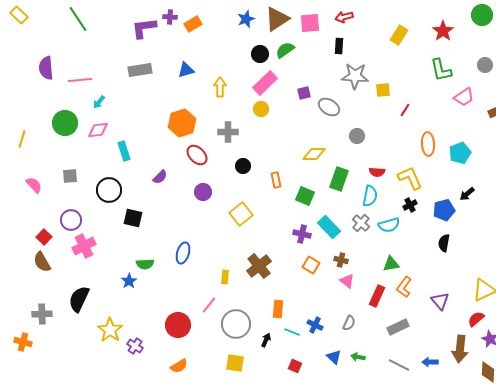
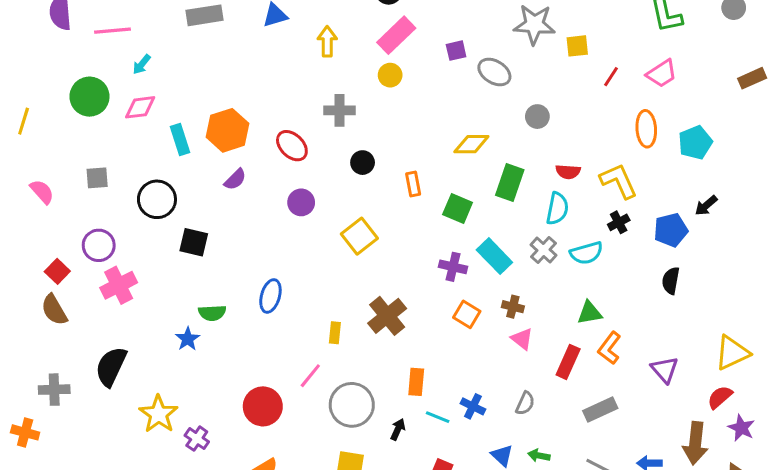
pink trapezoid: (464, 97) -> (662, 74), moved
orange hexagon: (182, 123) -> (228, 130), moved

